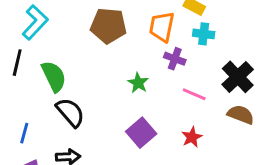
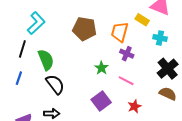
cyan cross: (204, 34) -> (160, 38), moved
pink line: (194, 94) -> (126, 81), moved
blue line: (24, 133) -> (19, 78), moved

